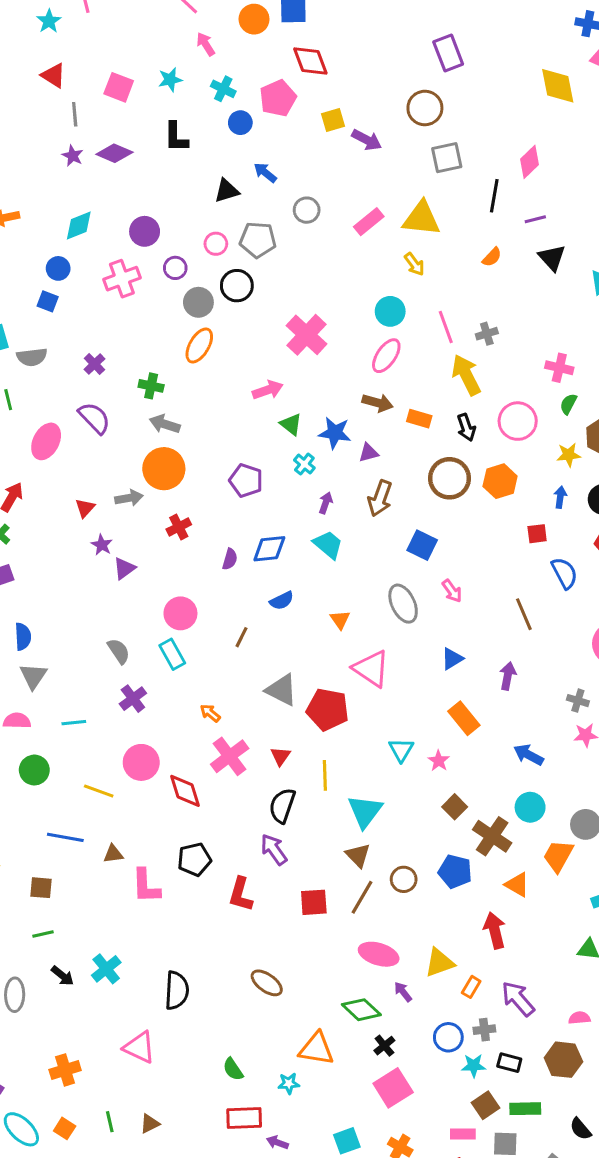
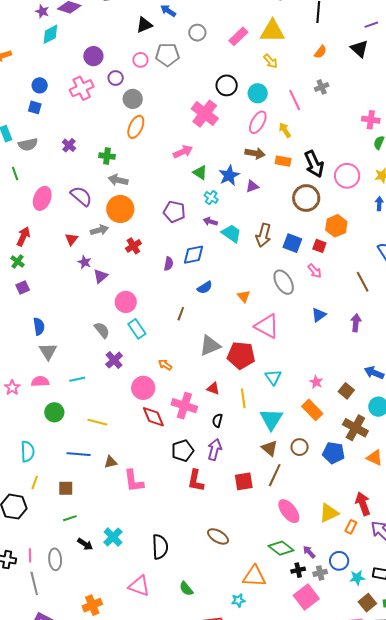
purple line: (535, 219) -> (371, 25), moved
cyan diamond: (79, 226) -> (50, 34), moved
black circle: (237, 286) -> (227, 85), moved
gray cross: (487, 334) -> (322, 87), moved
yellow arrow: (466, 375) -> (285, 130), moved, size x0.6
purple semicircle: (94, 418) -> (81, 196), moved
pink circle: (518, 421) -> (347, 176), moved
black arrow: (466, 427) -> (314, 164), size x1.5
blue star: (335, 433) -> (229, 175), turned -30
orange hexagon: (500, 481) -> (336, 226), moved
brown arrow: (380, 498) -> (263, 235), moved
purple arrow: (326, 503) -> (210, 222), moved, turned -88
red square: (537, 534) -> (319, 246), moved, turned 32
cyan trapezoid: (328, 545) -> (231, 233), moved
pink circle: (180, 613) -> (126, 302), moved
gray triangle: (282, 690) -> (210, 346), turned -45
orange rectangle: (464, 718) -> (312, 410), moved
cyan triangle: (401, 750) -> (273, 377), moved
pink cross: (230, 756) -> (184, 406), moved, turned -30
red triangle: (280, 756) -> (213, 388), turned -40
pink circle: (141, 762) -> (143, 388), moved
black semicircle: (282, 806) -> (217, 420), size x0.6
brown square: (455, 807) -> (346, 391), moved
purple arrow: (274, 849) -> (215, 449), turned 55
black pentagon: (194, 859) -> (183, 451), moved
brown circle: (404, 879) -> (300, 447), moved
red arrow: (495, 930) -> (363, 504), moved
pink ellipse: (379, 954) -> (289, 511), turned 40
purple arrow: (403, 992) -> (309, 552), moved
gray cross: (484, 1030) -> (320, 573), moved
black cross: (384, 1046) -> (298, 570), turned 32
green semicircle: (233, 1069) -> (186, 589), moved

